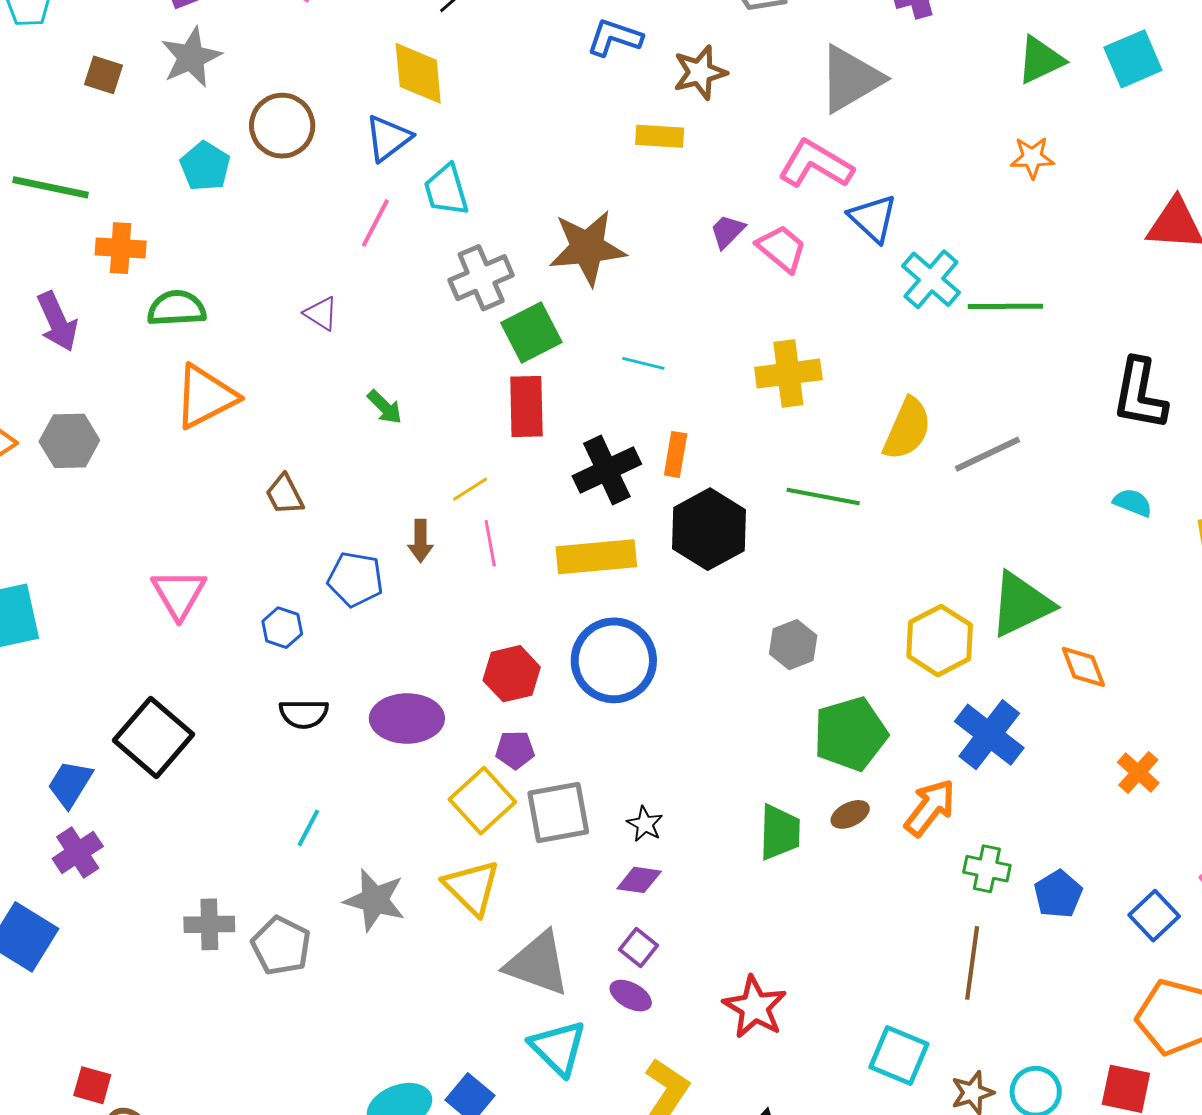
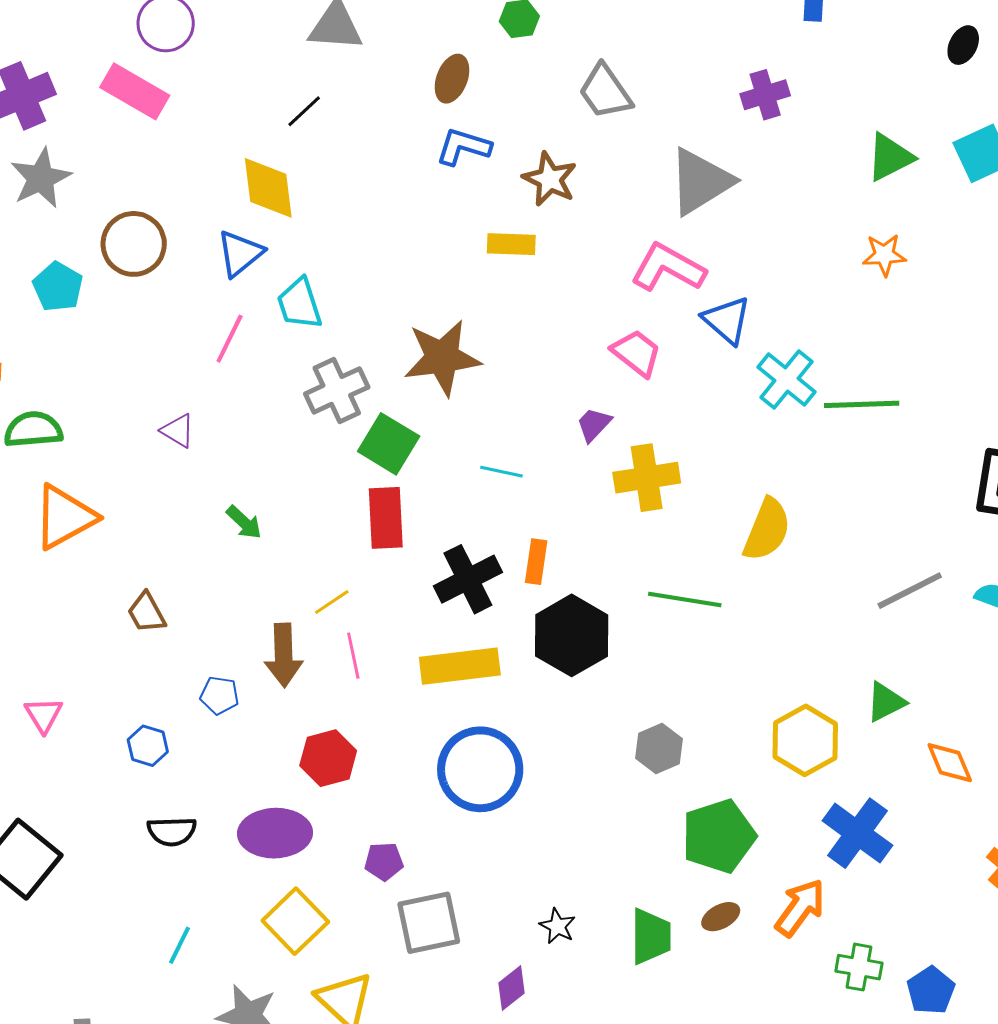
brown star: (700, 72) -> (550, 179), turned -30
purple trapezoid: (727, 231) -> (594, 424), moved
green square: (531, 332) -> (389, 444), turned -30
gray line: (987, 454) -> (910, 591), moved
brown arrow: (421, 541) -> (284, 655), size x1.5
blue pentagon: (355, 579) -> (220, 695), size x0.7
pink triangle: (179, 594) -> (44, 715), size x0.7
green triangle: (1021, 604) -> (886, 702), size x0.6
red hexagon: (512, 674) -> (328, 758), moved
yellow square: (482, 801) -> (295, 921), moved
black star: (645, 824) -> (557, 926), moved
purple diamond: (639, 880) -> (512, 988), turned -45

